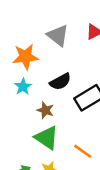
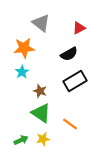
gray triangle: (58, 36) -> (41, 23), moved
black semicircle: (60, 82) -> (69, 54), moved

